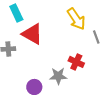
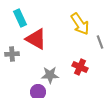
gray star: (58, 76) -> (50, 75), moved

